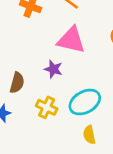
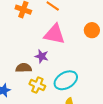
brown semicircle: (17, 83) -> (24, 68), moved, turned -105

